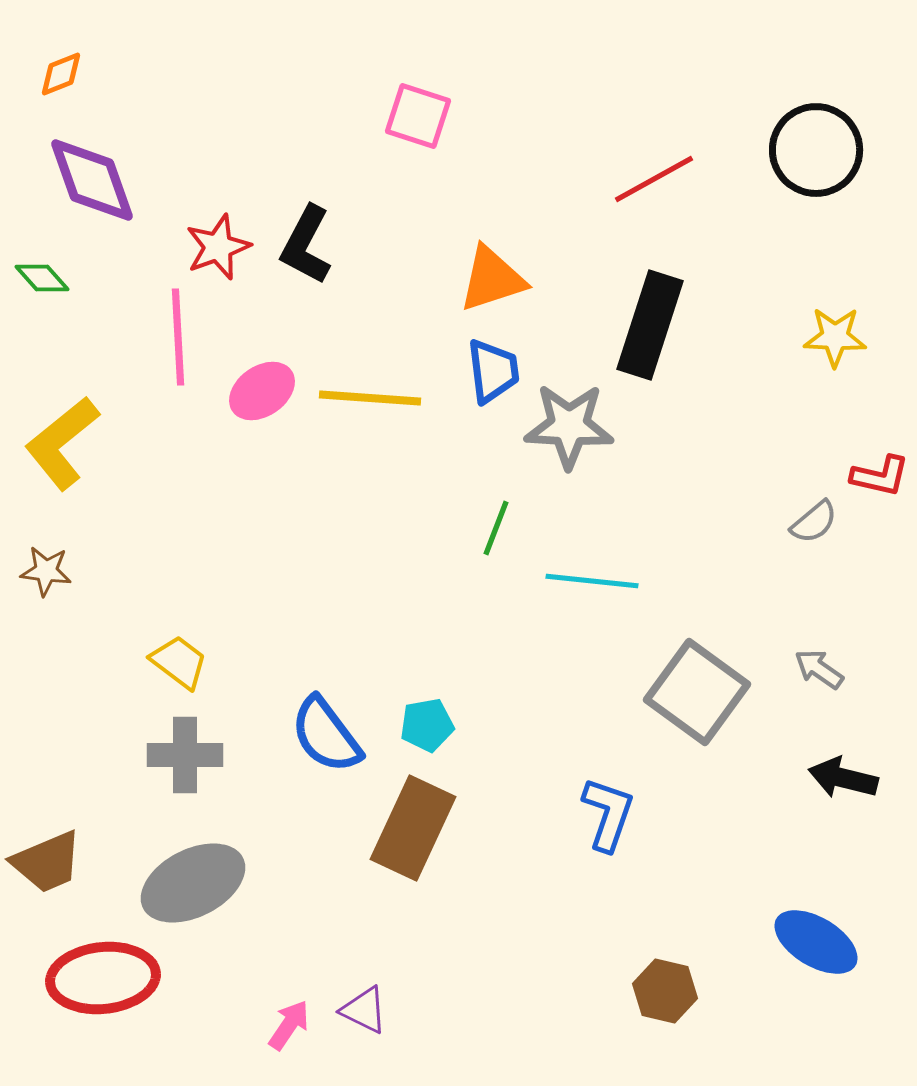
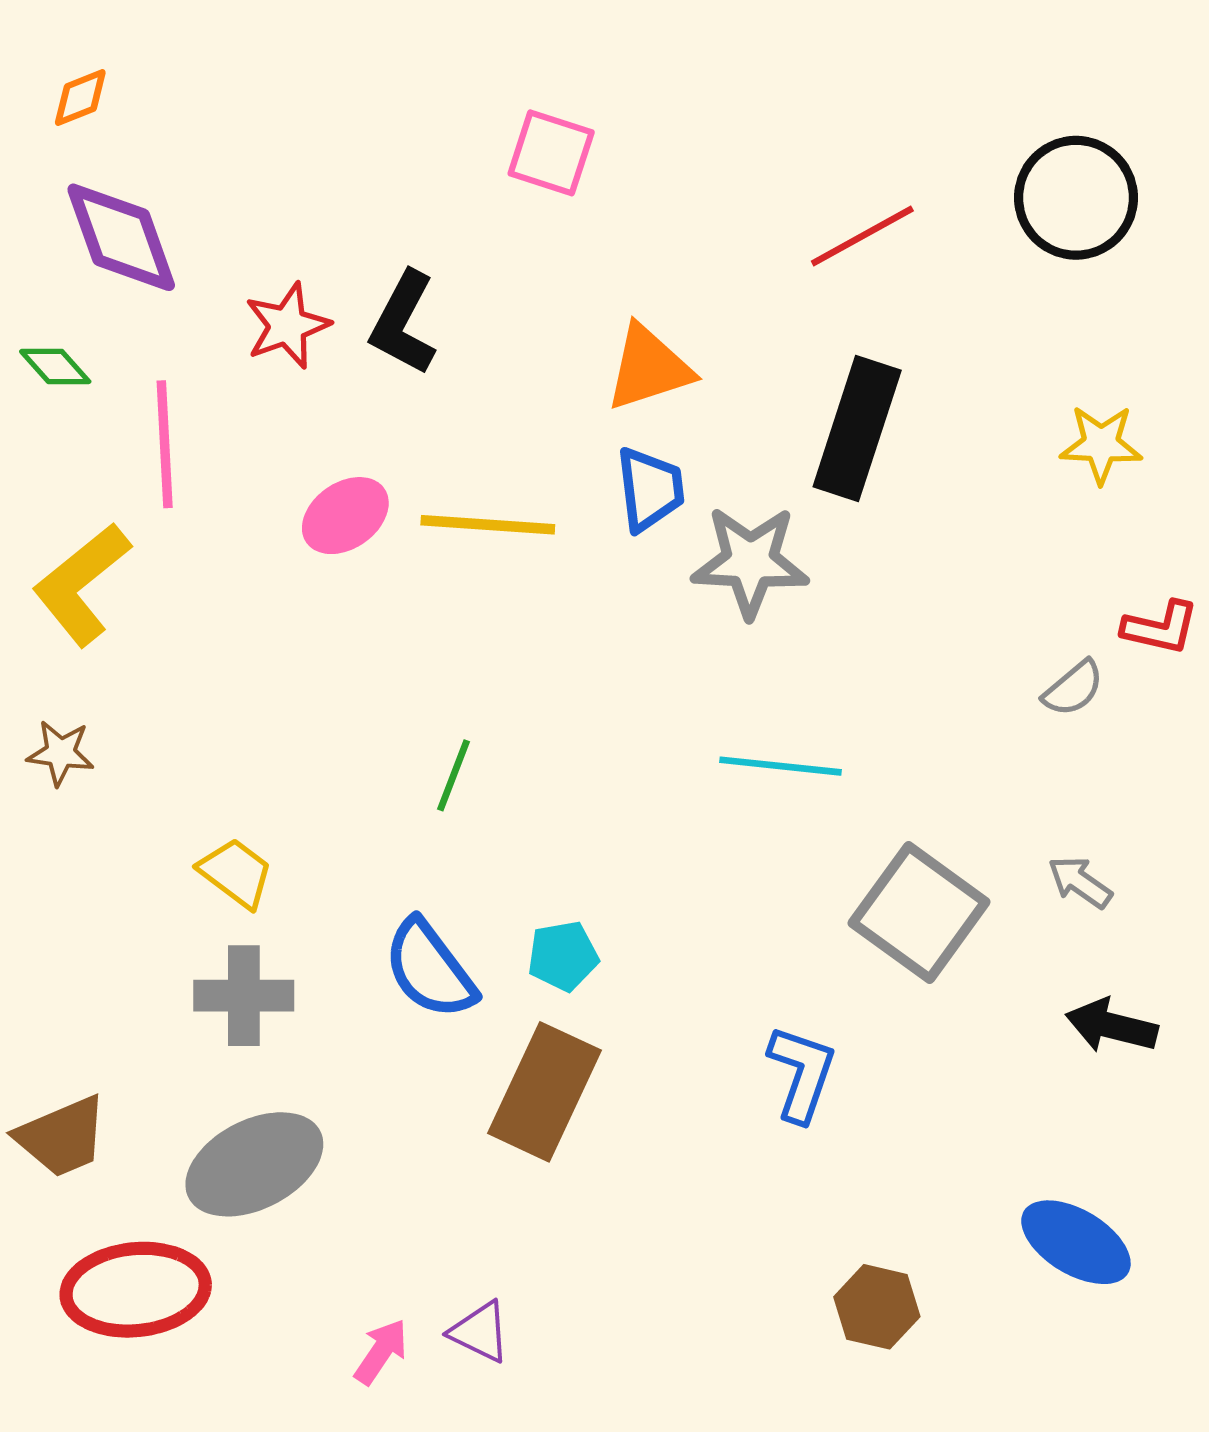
pink line: (178, 337) -> (165, 444), moved
green line: (496, 528) -> (453, 775), moved

